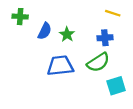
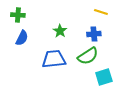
blue semicircle: (45, 31) -> (22, 38), moved

